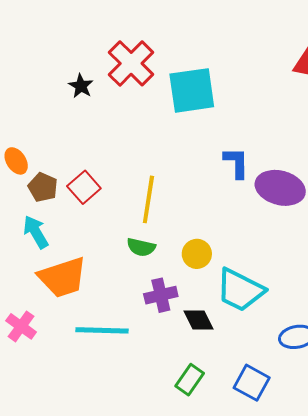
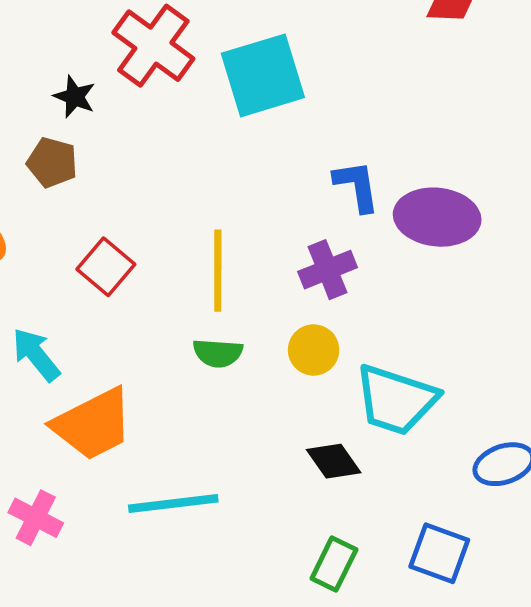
brown pentagon: (43, 187) -> (52, 162), moved
purple cross: (161, 295) -> (328, 270), moved

